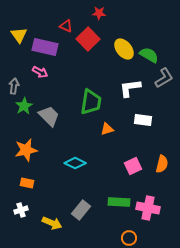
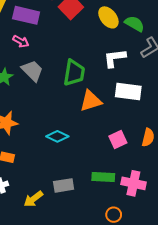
gray trapezoid: (49, 116) -> (32, 71), moved
white rectangle: (143, 120) -> (128, 92), size x1.4
orange triangle: (107, 129) -> (91, 101), size x1.6
gray rectangle: (81, 210) -> (64, 185), turned 42
yellow arrow: (52, 223) -> (33, 199), turned 120

